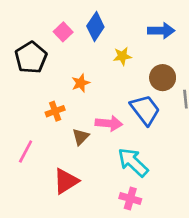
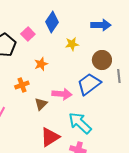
pink square: (63, 32) -> (28, 34), moved
blue trapezoid: (145, 110) -> (89, 84), turned -90
red triangle: (66, 181) -> (50, 137), moved

